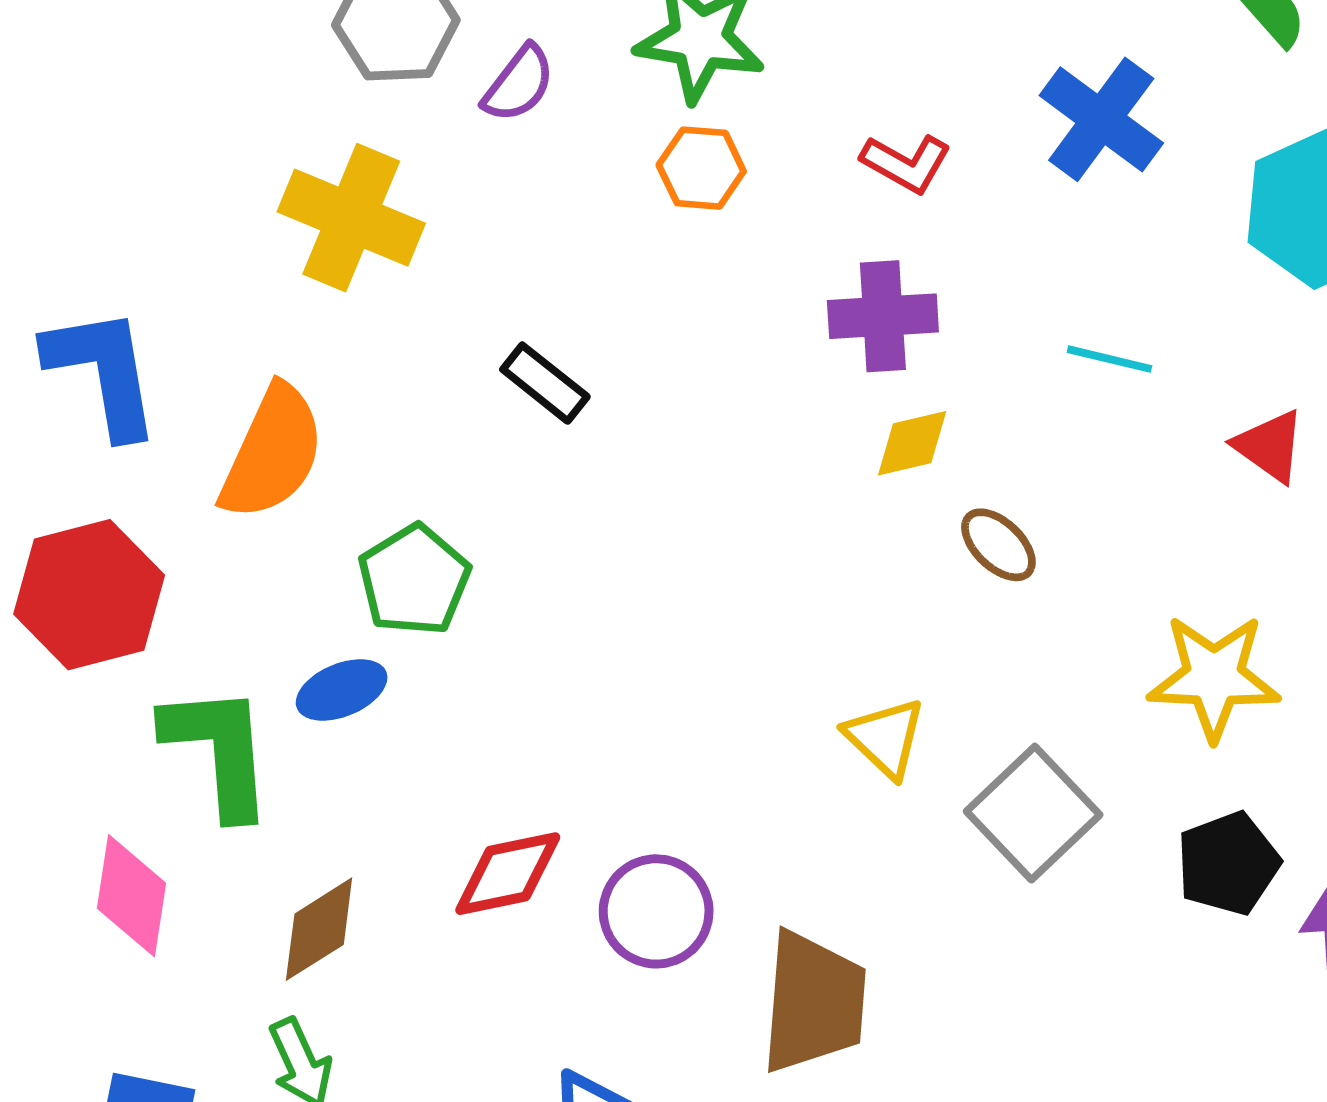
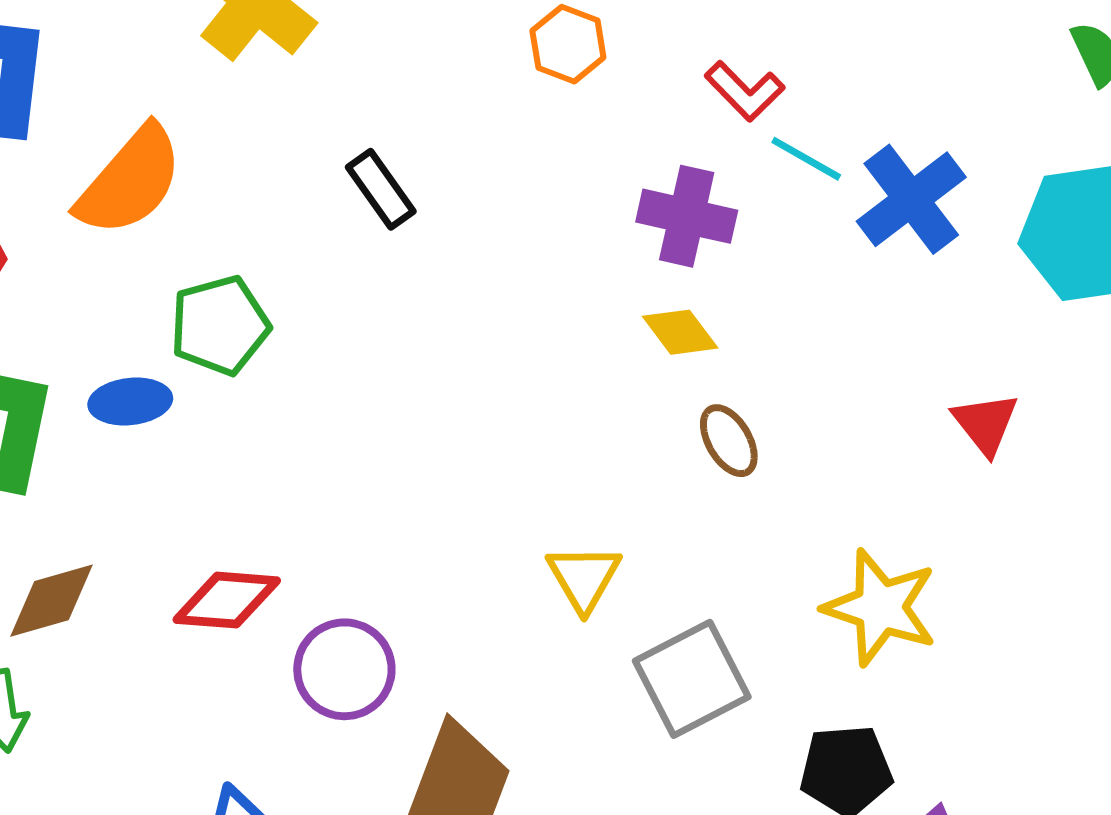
blue cross: (1101, 119) -> (911, 199), moved
cyan line: (1110, 359) -> (806, 159), moved
yellow diamond: (912, 443) -> (680, 332), turned 50

